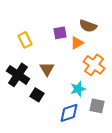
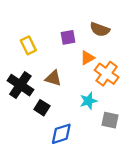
orange triangle: (77, 43) -> (87, 58), moved
brown triangle: (47, 69) -> (53, 78), turned -42
blue diamond: (69, 113) -> (61, 134), moved

